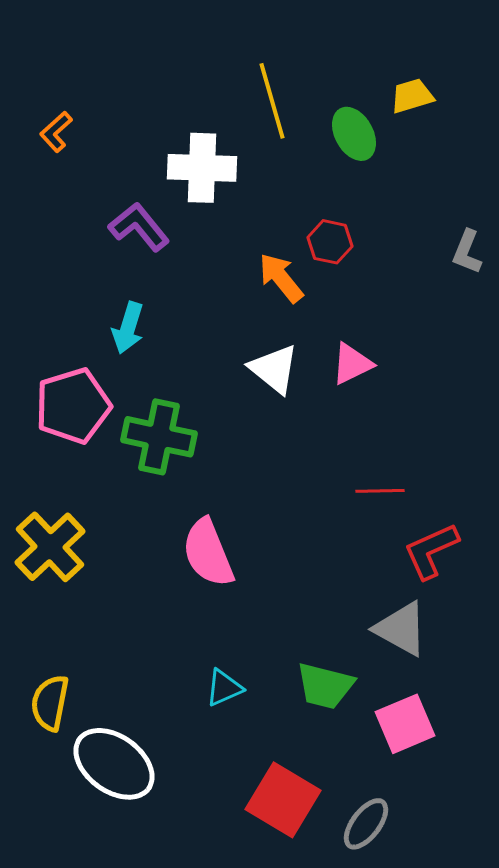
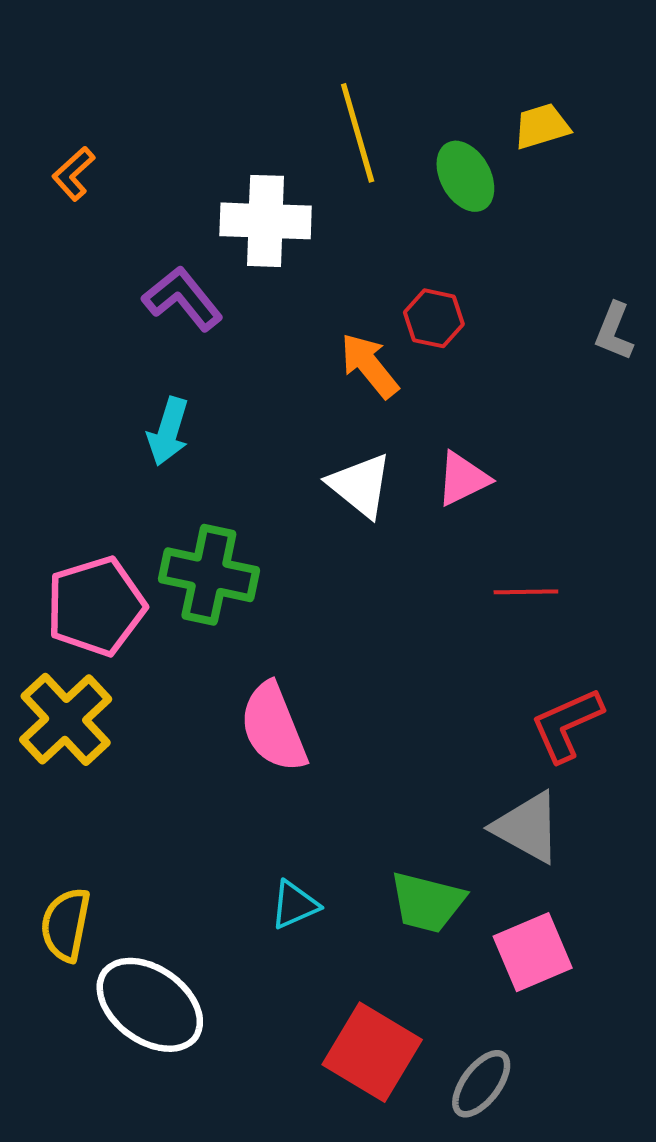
pink pentagon: (73, 406) -> (96, 606), moved
red line: (380, 491) -> (526, 592), moved

